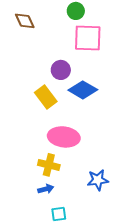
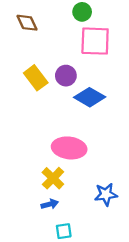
yellow rectangle: (46, 97) -> (36, 78), moved
yellow cross: (49, 165) -> (53, 178), turned 30

